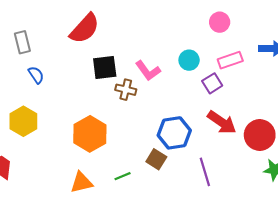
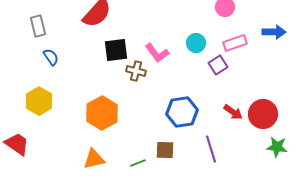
red arrow: (222, 122) -> (233, 112), moved, size x0.7
brown square: (156, 159) -> (165, 150), moved, turned -30
green line: (123, 176) -> (138, 163), moved

